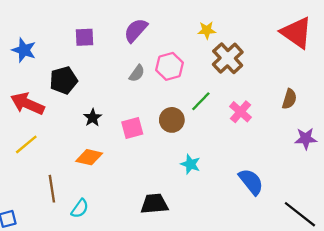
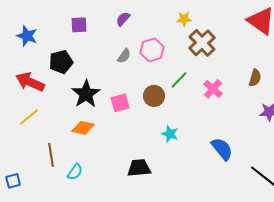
purple semicircle: (136, 30) -> (123, 19), size x0.7
black star: (93, 118) -> (86, 94), size x1.8

